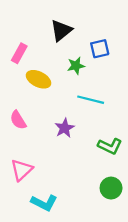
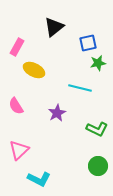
green star: (76, 66) -> (98, 63), moved

